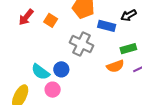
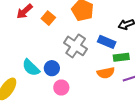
blue rectangle: (107, 26) -> (107, 42), moved
pink circle: (53, 90) -> (61, 88), moved

